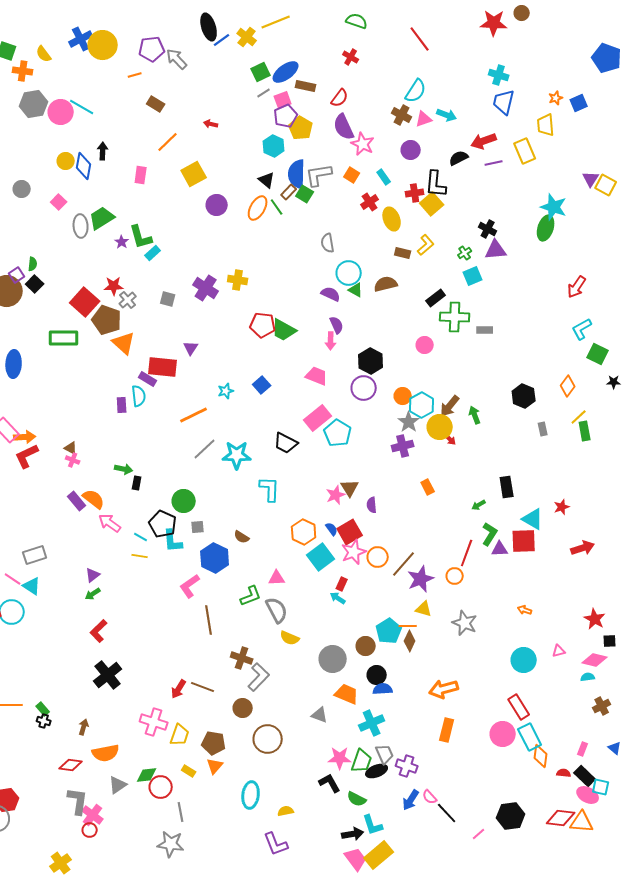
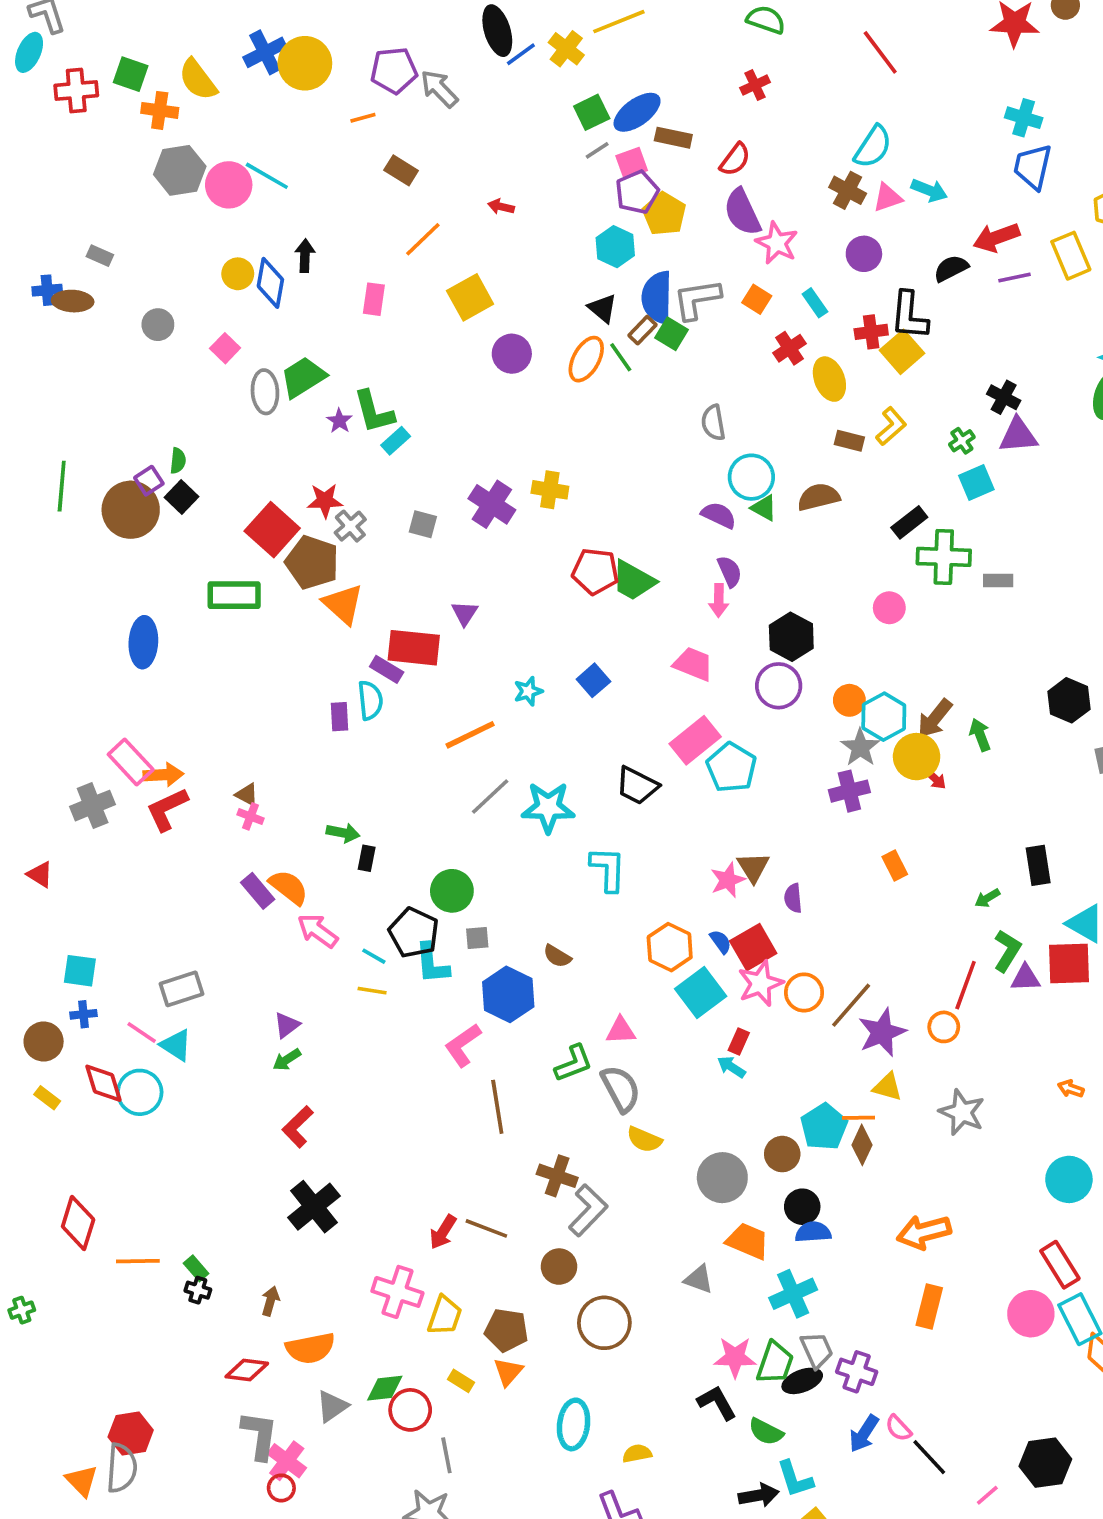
yellow semicircle: (44, 54) -> (198, 80), size x1.4
red cross: (351, 57) -> (755, 85), turned 35

